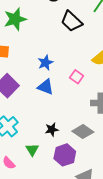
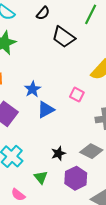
blue star: (45, 63) -> (33, 89), moved
blue triangle: (46, 87) -> (46, 110), turned -42

